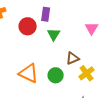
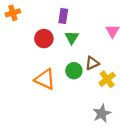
red circle: (28, 26) -> (44, 39), moved
green circle: (56, 75) -> (74, 71), moved

